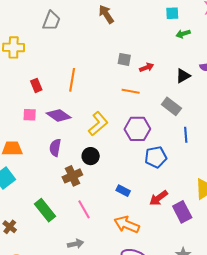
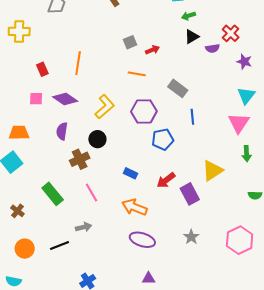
gray square: (124, 59) -> (130, 42), turned -32
black triangle: (183, 76) -> (192, 37), moved

